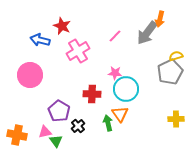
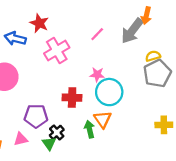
yellow semicircle: (176, 56) -> (153, 56), moved
purple pentagon: (59, 111) -> (36, 116), turned -30
green triangle: (56, 141) -> (49, 143), moved

